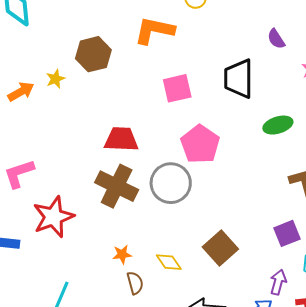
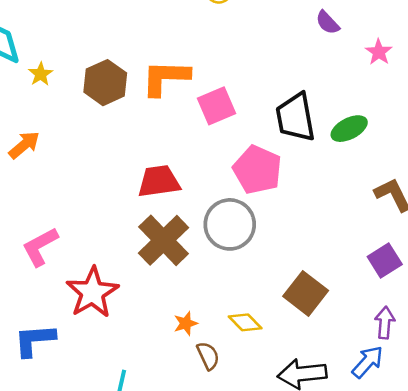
orange L-shape: (154, 30) -> (165, 78), moved
yellow star: (55, 79) -> (41, 74), moved
black trapezoid: (239, 79) -> (295, 117), moved
brown cross: (117, 186) -> (164, 240), turned 30

